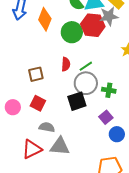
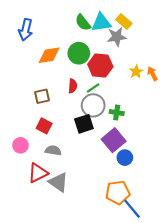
orange diamond: (45, 19) -> (49, 55), moved, turned 60
red hexagon: (93, 25) -> (100, 65), moved
pink circle: (13, 107) -> (20, 145), moved
purple square: (106, 117) -> (114, 140), size x1.6
gray triangle: (60, 146) -> (58, 182), moved, turned 30

